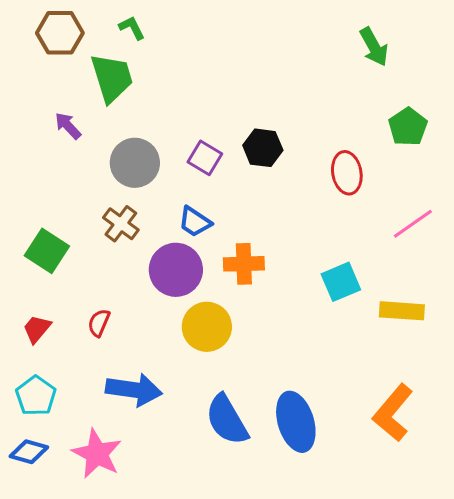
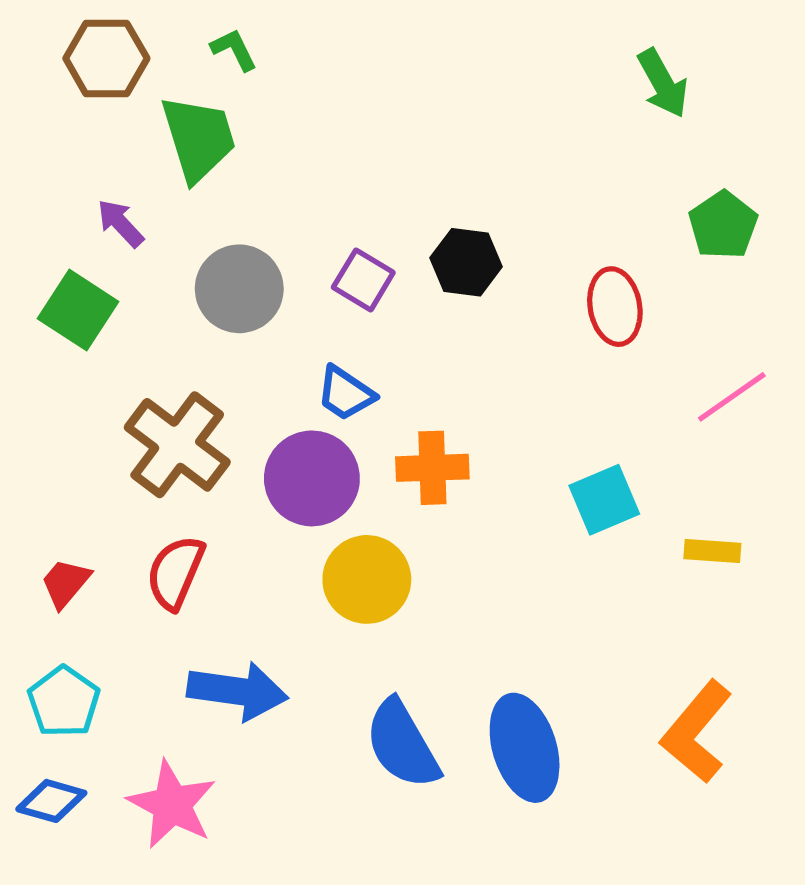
brown cross: (121, 224) -> (177, 445), moved, size x1.6
green square: (47, 251) -> (78, 310), moved
yellow rectangle: (402, 311) -> (712, 551), size x0.7
red semicircle: (99, 323) -> (175, 572), size x1.5

